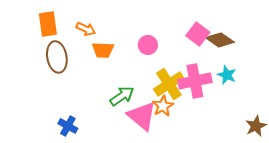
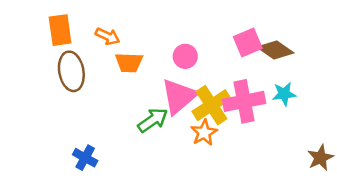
pink square: (198, 34) -> (248, 43), turned 30
cyan star: (227, 75) -> (284, 94), turned -30
pink triangle: (142, 116) -> (179, 96), moved, turned 40

